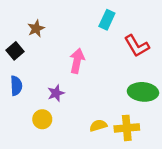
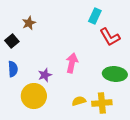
cyan rectangle: (107, 20) -> (95, 16), moved
pink arrow: (77, 61) -> (72, 63), moved
yellow circle: (42, 119) -> (34, 96), size x1.6

